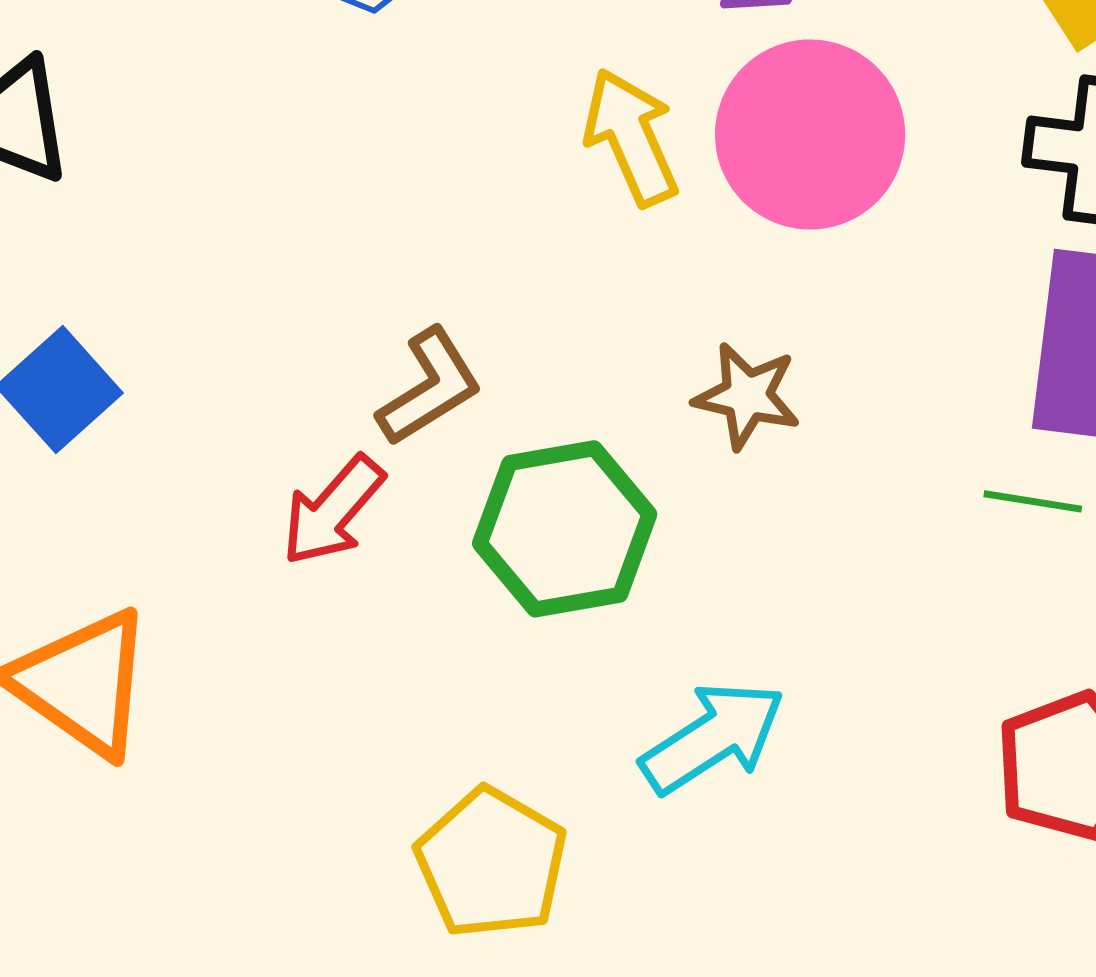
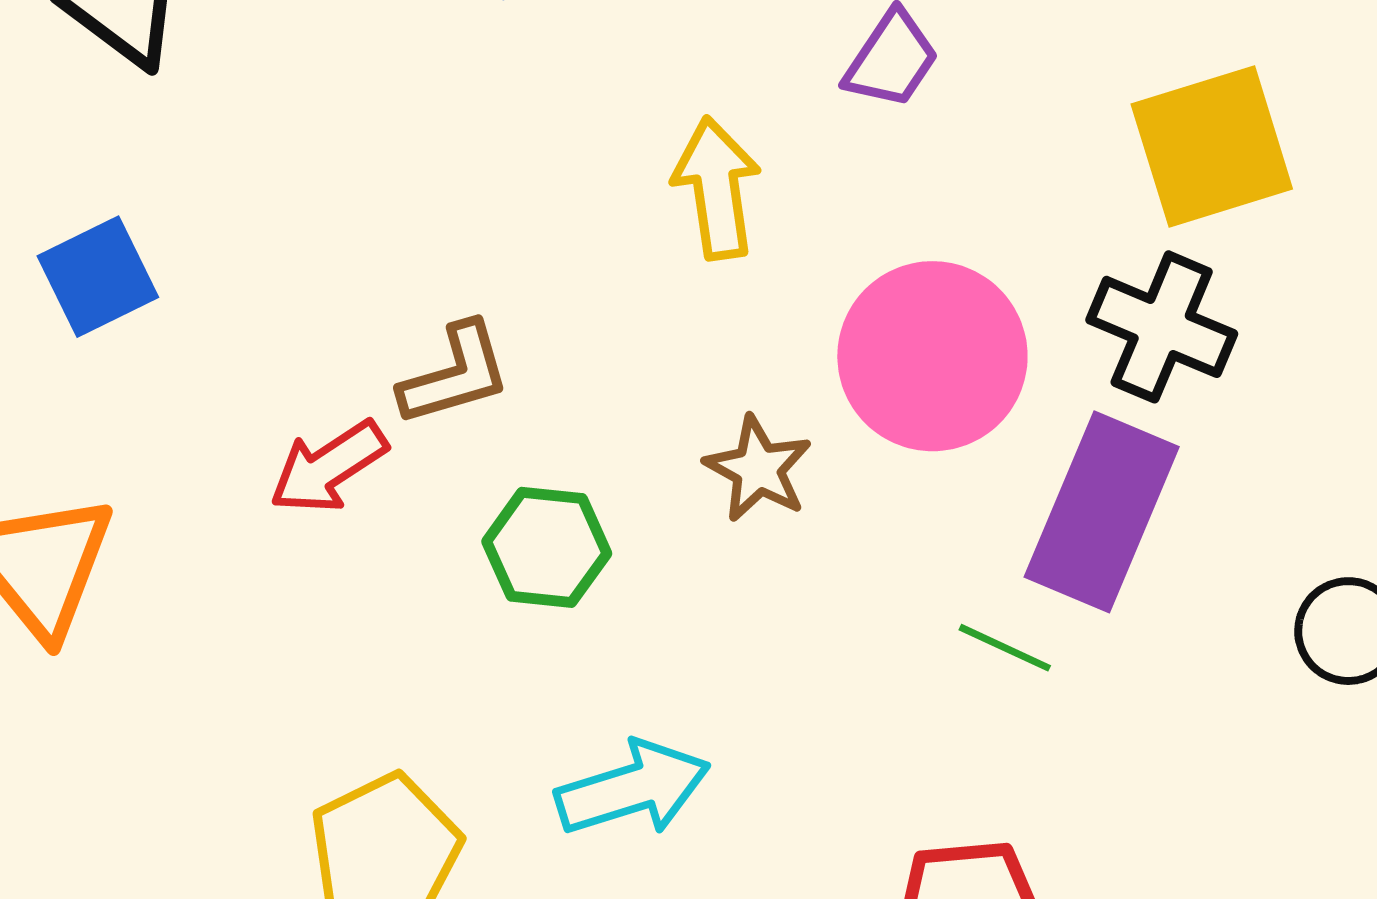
pink circle: (810, 134) -> (932, 356), moved
green hexagon: (565, 529) -> (547, 547), size x0.7

